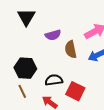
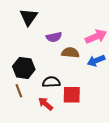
brown semicircle: (71, 49) -> (70, 53), turned 102
red square: (75, 91) -> (72, 95), turned -30

